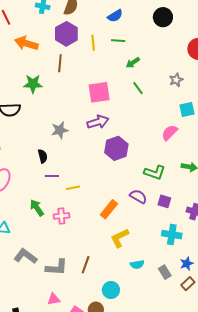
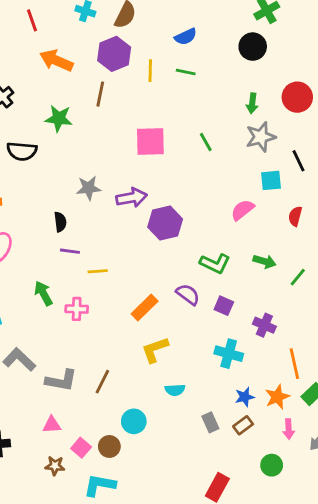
green arrow: (133, 63) -> (252, 103), moved, turned -56
gray star: (176, 80) -> (261, 137), size x1.5
purple arrow: (98, 122) -> (131, 198), moved
gray rectangle: (165, 272) -> (210, 422), moved

